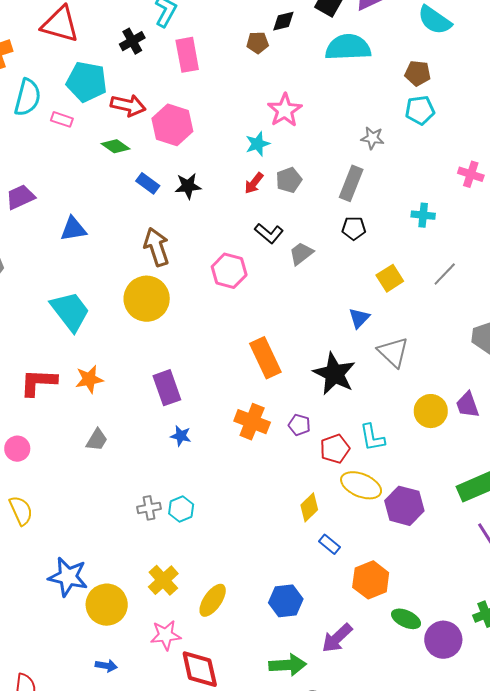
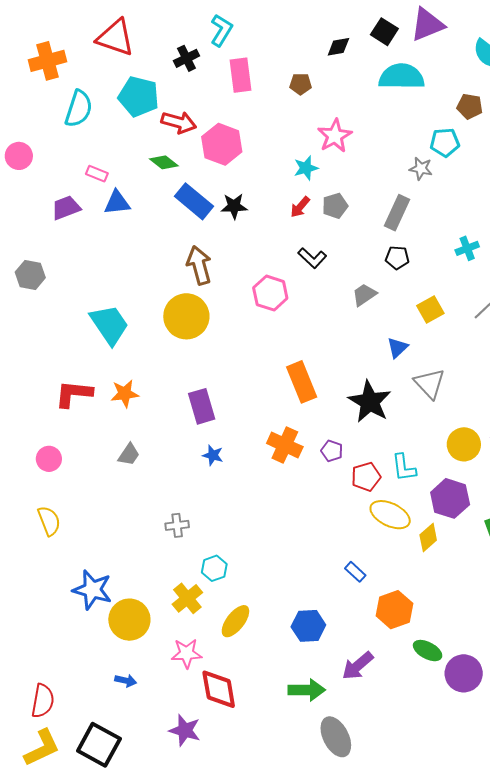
brown pentagon: (258, 43) -> (301, 84), moved
cyan pentagon: (420, 110) -> (445, 142), moved
pink rectangle: (62, 119) -> (97, 174), moved
blue rectangle: (148, 183) -> (194, 201), size x1.6
cyan cross: (423, 215) -> (467, 248), turned -30
blue triangle: (73, 229) -> (117, 203), moved
gray trapezoid: (301, 253) -> (364, 295), moved
purple hexagon: (404, 506) -> (450, 498), moved
yellow diamond: (309, 507) -> (428, 538), moved
cyan hexagon: (181, 509) -> (214, 568), moved

